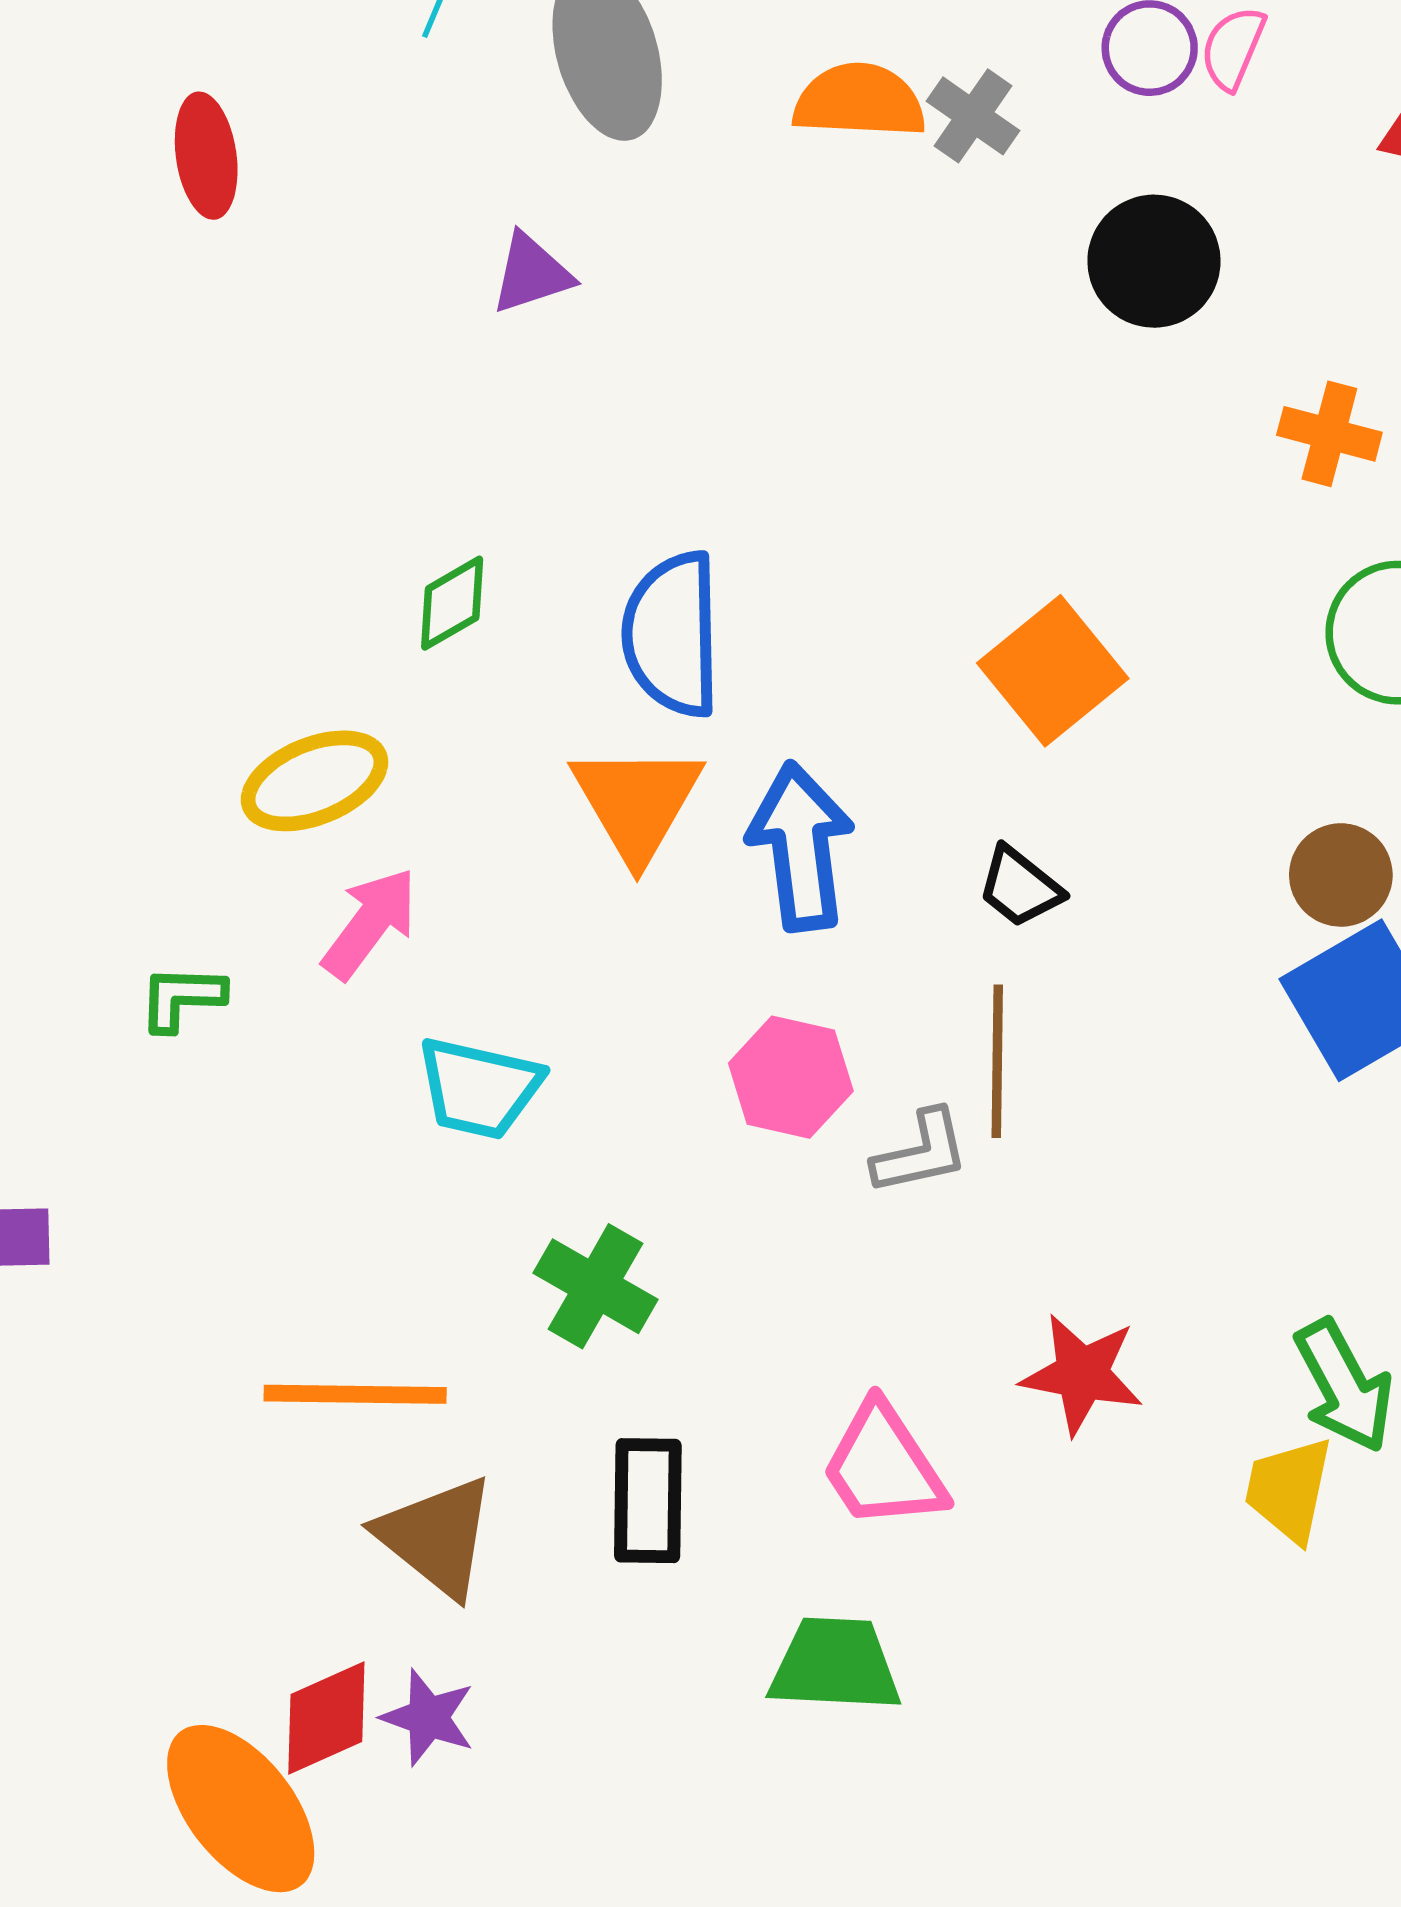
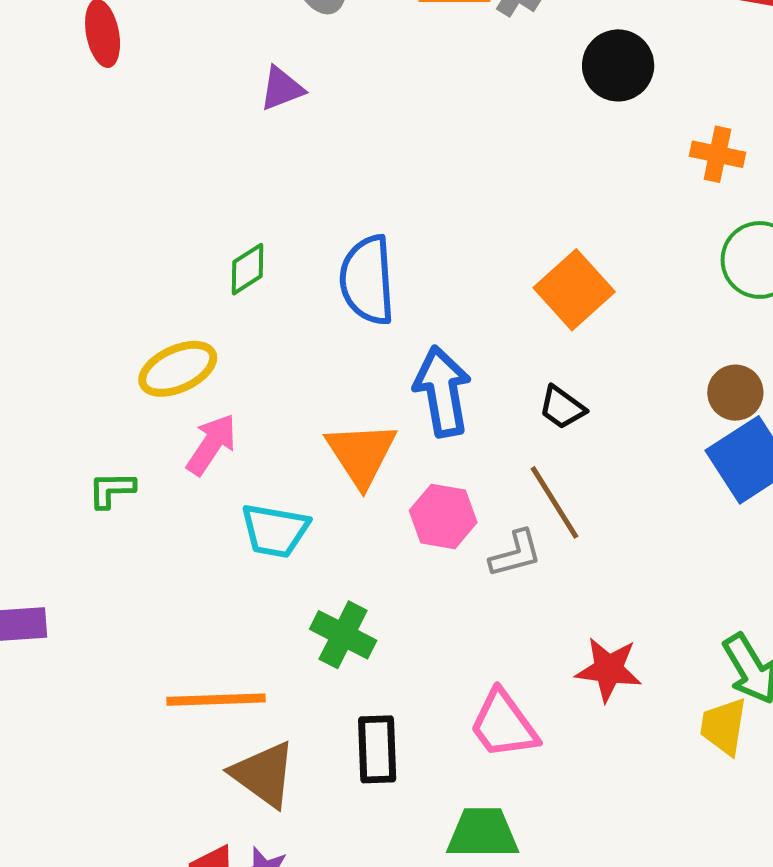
orange triangle: (637, 802) -> (361, 454), moved
brown line: (997, 1061) -> (554, 502), turned -30

